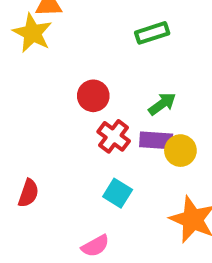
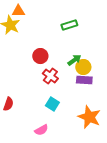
purple rectangle: (156, 140) -> (84, 80), moved
yellow circle: (180, 151) -> (83, 67), moved

